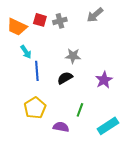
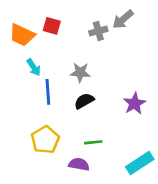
gray cross: (60, 21) -> (98, 31), moved
gray star: (73, 56) -> (80, 72), moved
green line: (80, 110) -> (93, 142), moved, turned 64

